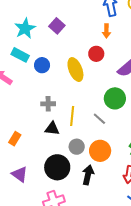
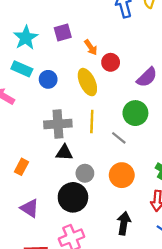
purple square: (57, 26) -> (63, 32), turned 35
orange arrow: (106, 31) -> (91, 47), moved, turned -32
gray cross: (48, 104) -> (58, 124), size x1.6
yellow line: (72, 116) -> (92, 122), moved
gray circle: (77, 147) -> (85, 173), moved
black arrow: (88, 175) -> (124, 223), moved

